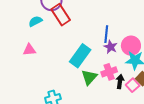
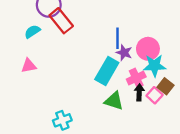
cyan rectangle: (80, 56) -> (107, 71), moved
pink cross: (109, 72) -> (136, 78), moved
green triangle: (89, 77) -> (114, 101), moved, turned -48

